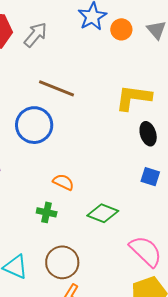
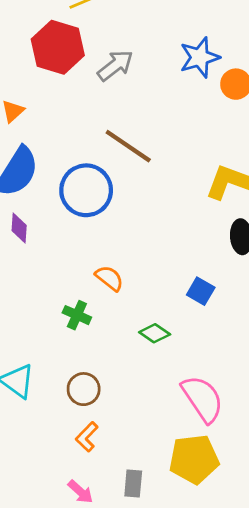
blue square: (150, 177) -> (201, 291), moved
green diamond: (103, 213) -> (155, 333), size x0.7
brown circle: (62, 262) -> (84, 389), size x0.7

